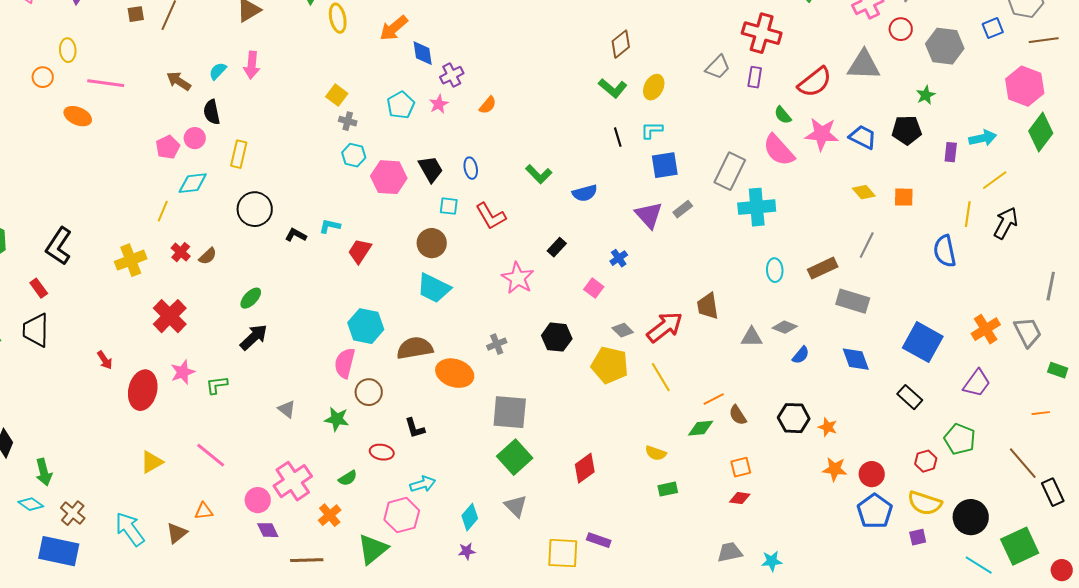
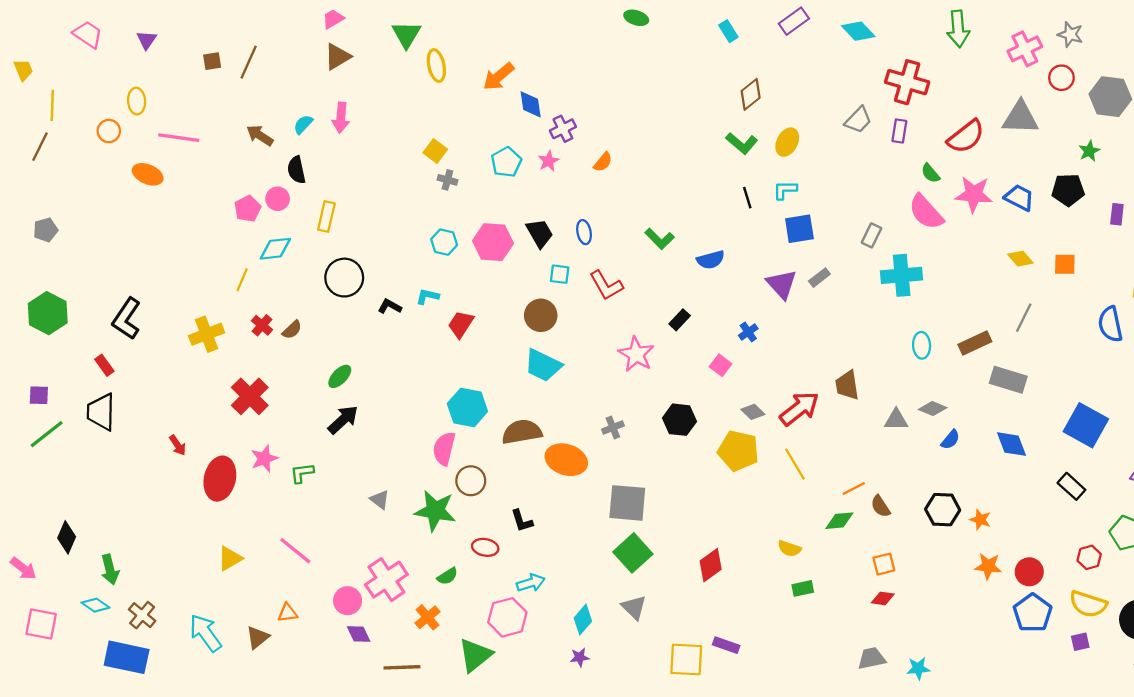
cyan hexagon: (354, 155) -> (444, 242), moved
gray rectangle: (730, 171) -> (872, 235), size x0.6
green star: (337, 419) -> (435, 511), size x1.5

